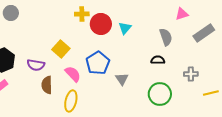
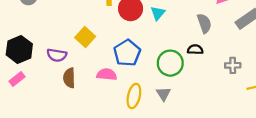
pink semicircle: (73, 74) -> (107, 74), moved, turned -42
gray triangle: (122, 79) -> (163, 94), moved
green circle: (160, 94) -> (170, 63), moved
yellow ellipse: (71, 101) -> (134, 96), moved

